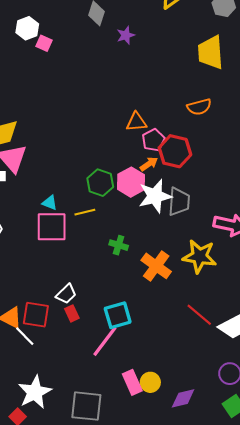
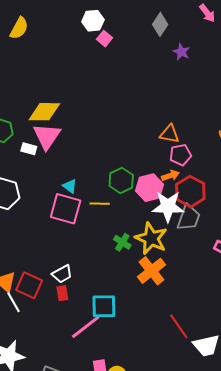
purple star: (126, 35) -> (181, 52), turned 30
red hexagon: (175, 151) -> (190, 192), moved
yellow star: (200, 256) -> (151, 238), moved

